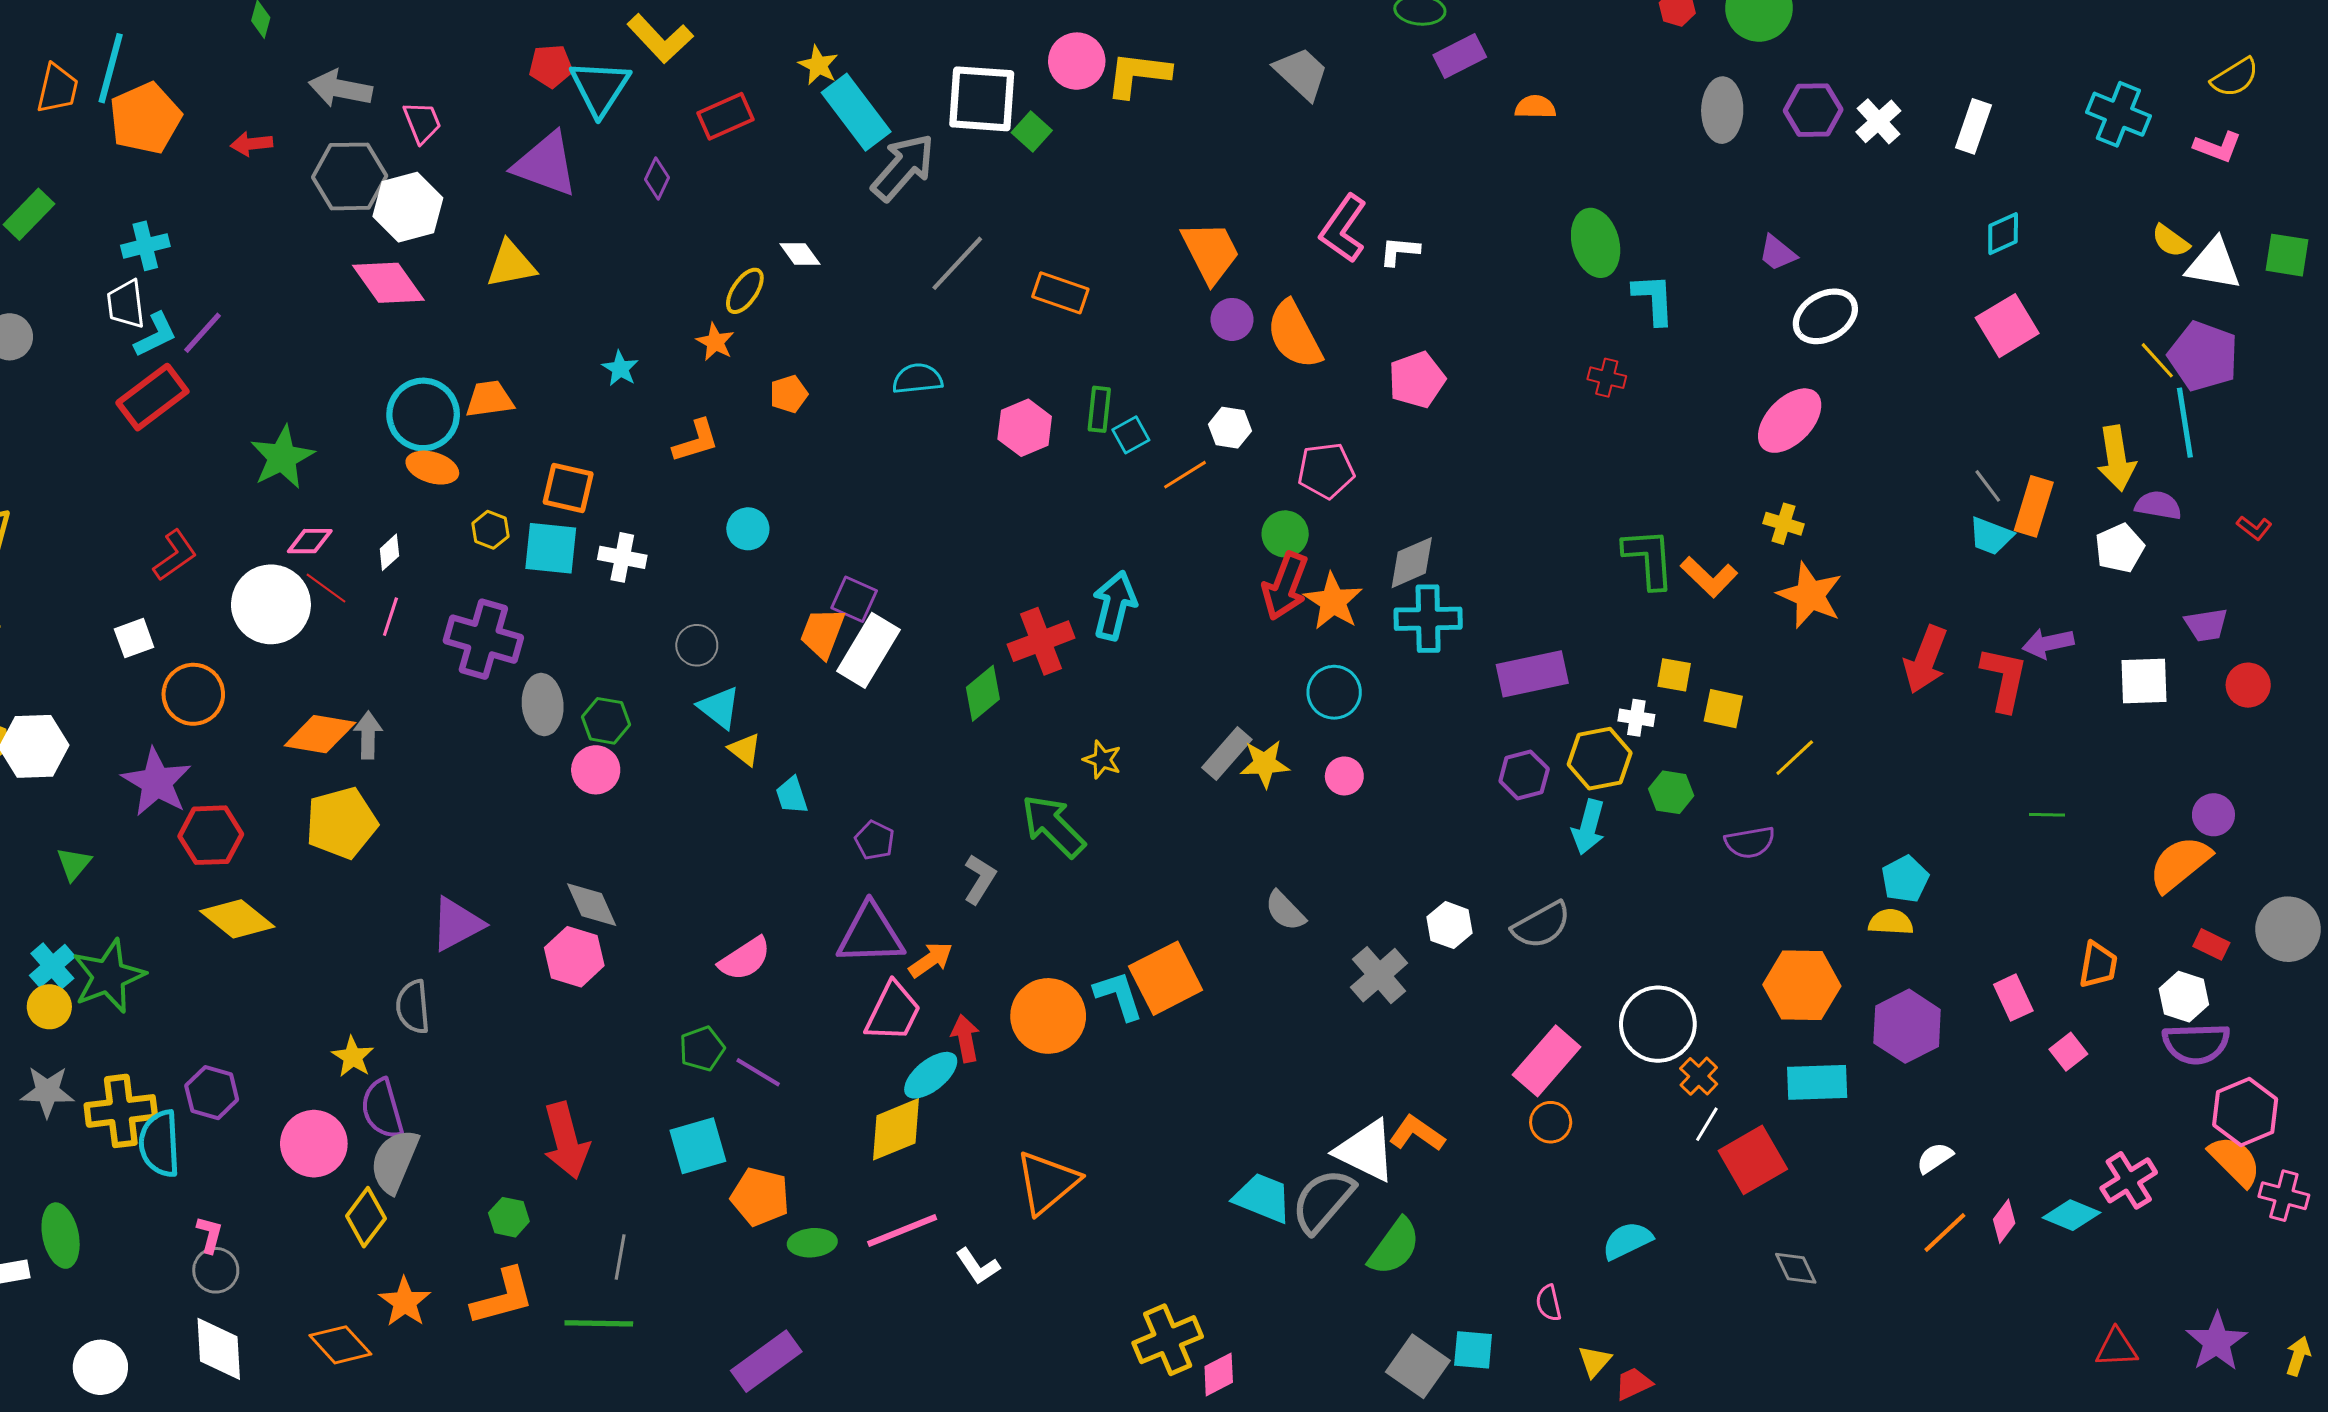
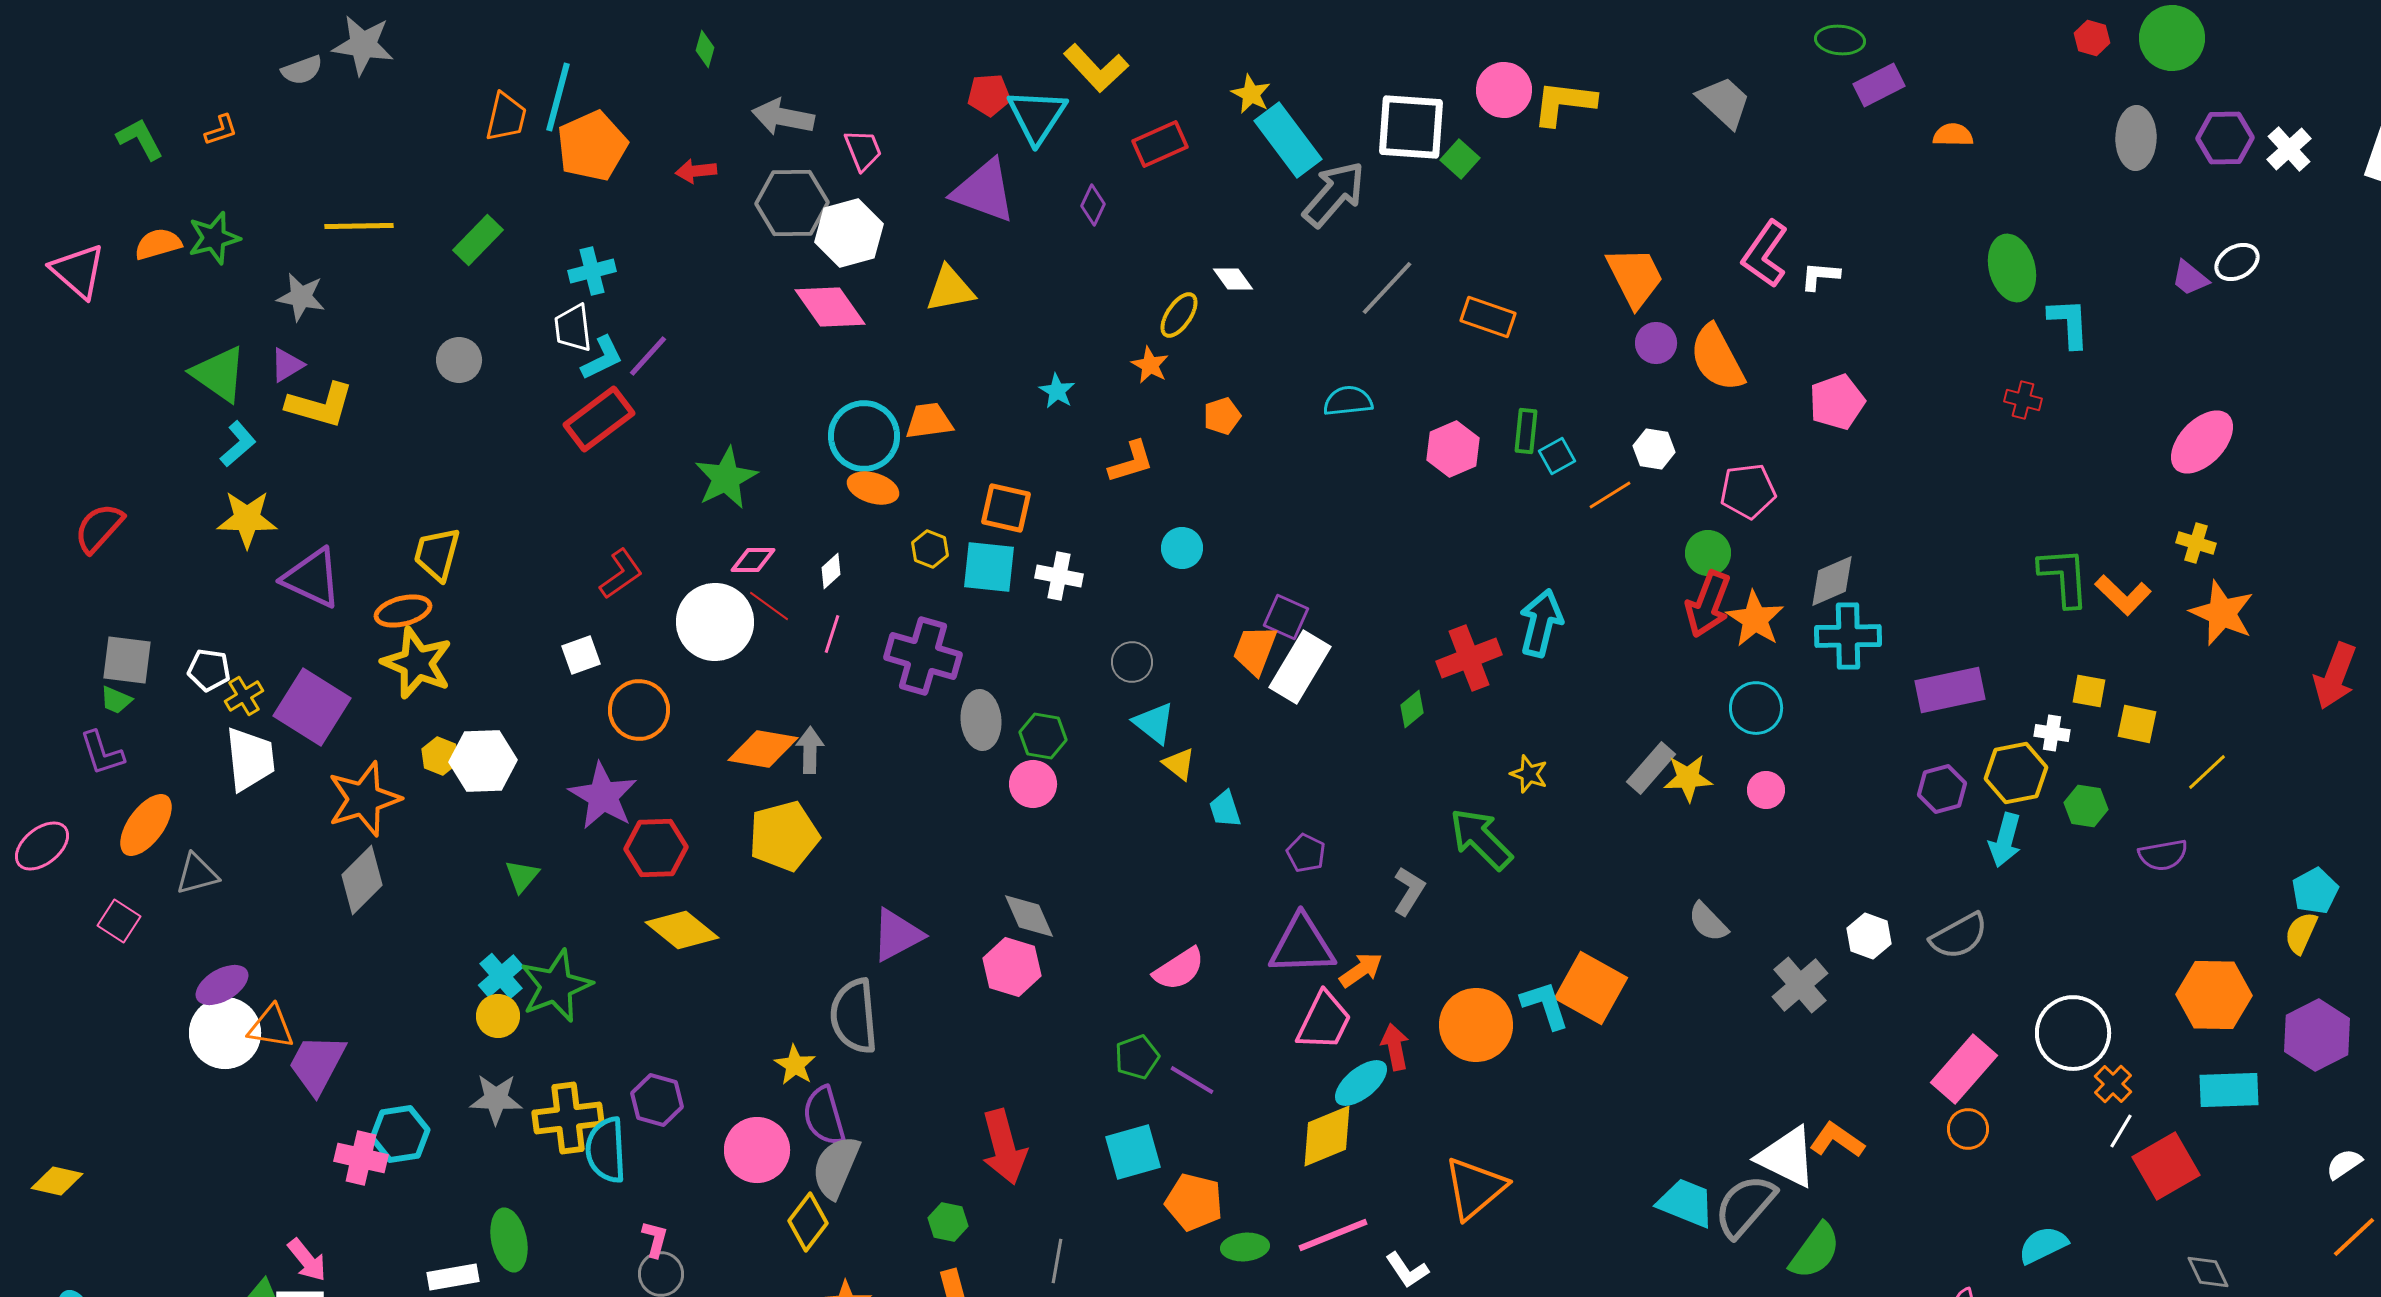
white ellipse: (1825, 316) -> (2237, 262), moved, size x0.7
green diamond: (983, 693) -> (1412, 709), size x0.7
yellow semicircle: (1891, 922) -> (2301, 933), turned -69
orange square: (1166, 978) -> (1591, 988), turned -34
gray semicircle: (413, 1007) -> (854, 1016), size x1.4

